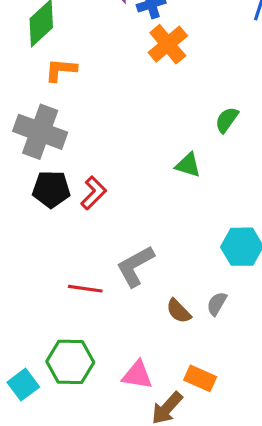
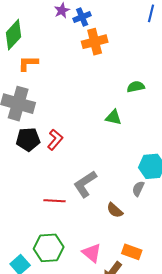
orange cross: (168, 44) -> (95, 42), turned 30
green semicircle: (227, 120) -> (136, 87), turned 48
gray semicircle: (217, 304) -> (138, 189), moved
pink triangle: (137, 375) -> (92, 253), turned 35

